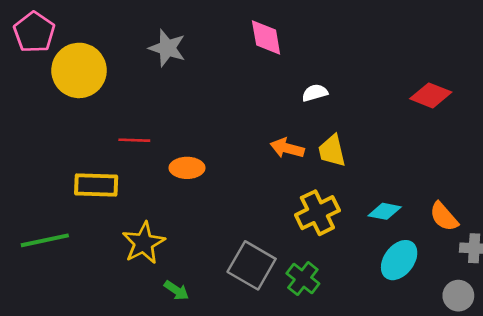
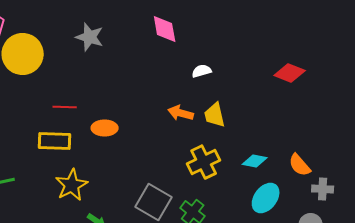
yellow rectangle: (96, 185) -> (55, 141), moved

